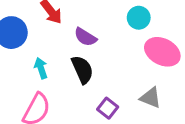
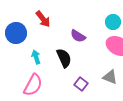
cyan circle: (139, 18) -> (113, 22), moved
purple semicircle: (85, 37) -> (78, 36), moved

